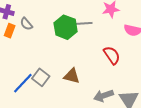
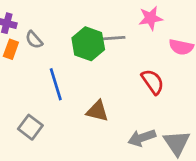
gray square: (41, 77) -> (30, 127), moved
blue line: (23, 83) -> (56, 84), moved, turned -60

